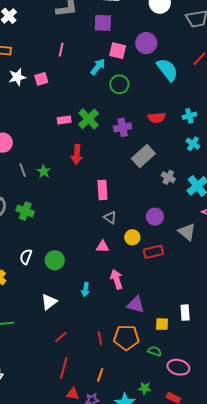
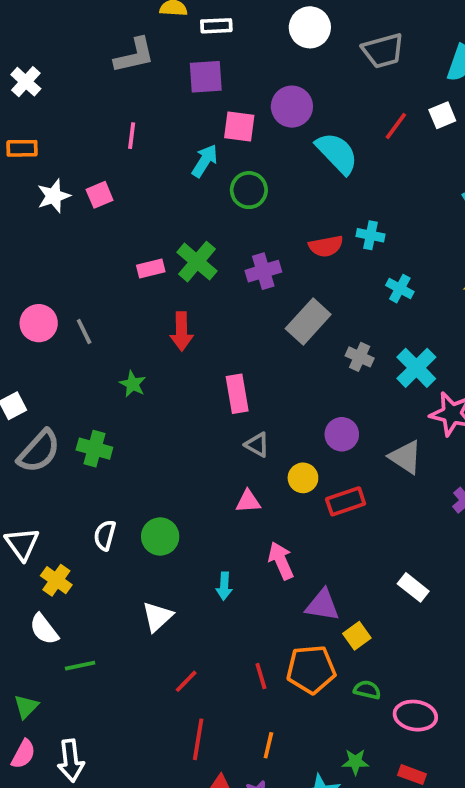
cyan cross: (189, 116) -> (370, 235), moved, turned 32
gray line: (23, 170) -> (84, 332), moved
green star: (44, 171) -> (133, 384), moved
white rectangle: (185, 313) -> (413, 587), moved, turned -42
yellow square: (162, 324) -> (357, 636), moved, turned -32

